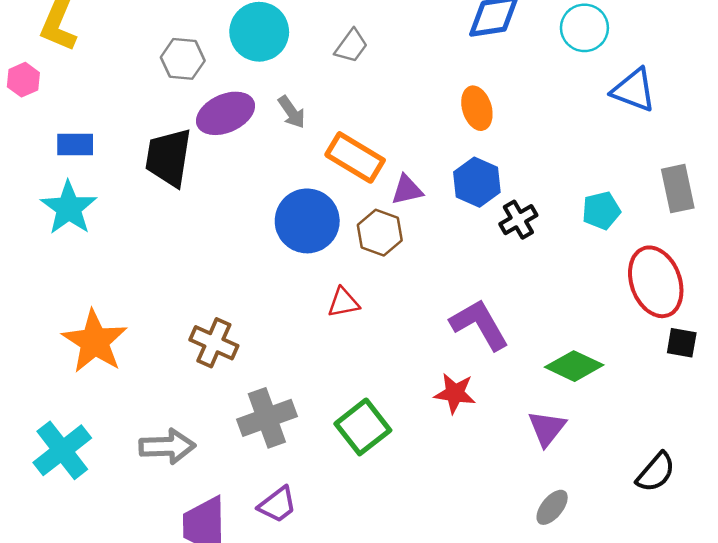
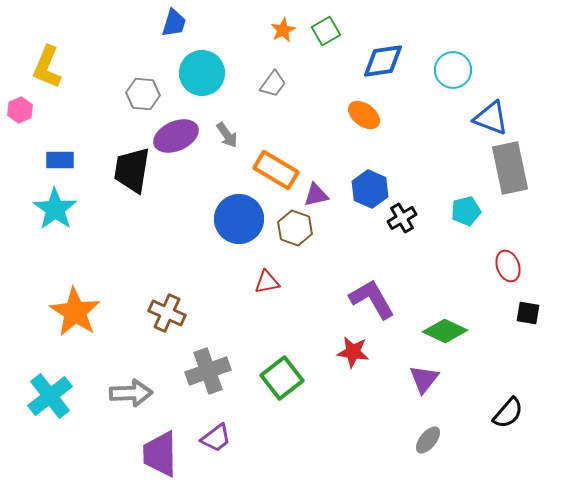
orange ellipse: (477, 108) -> (364, 115), moved, turned -36
gray rectangle: (678, 189) -> (510, 168), moved, size x1.4
red ellipse: (656, 282) -> (508, 266), size x0.6

